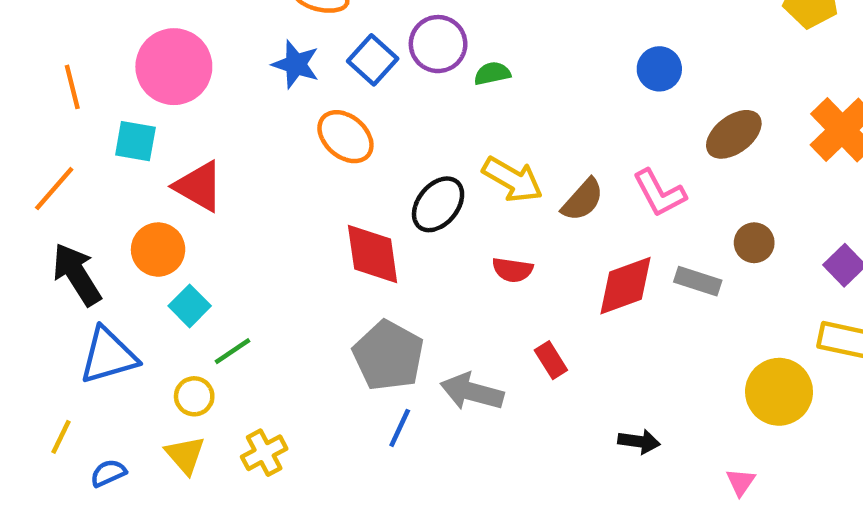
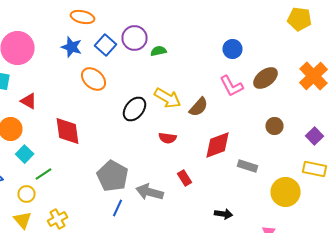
red triangle: (199, 186) -> (28, 101), size x0.7
pink L-shape: (659, 193) -> (232, 86), moved
red diamond: (373, 254) -> (68, 131), moved
gray rectangle: (698, 281) -> (248, 166), moved

